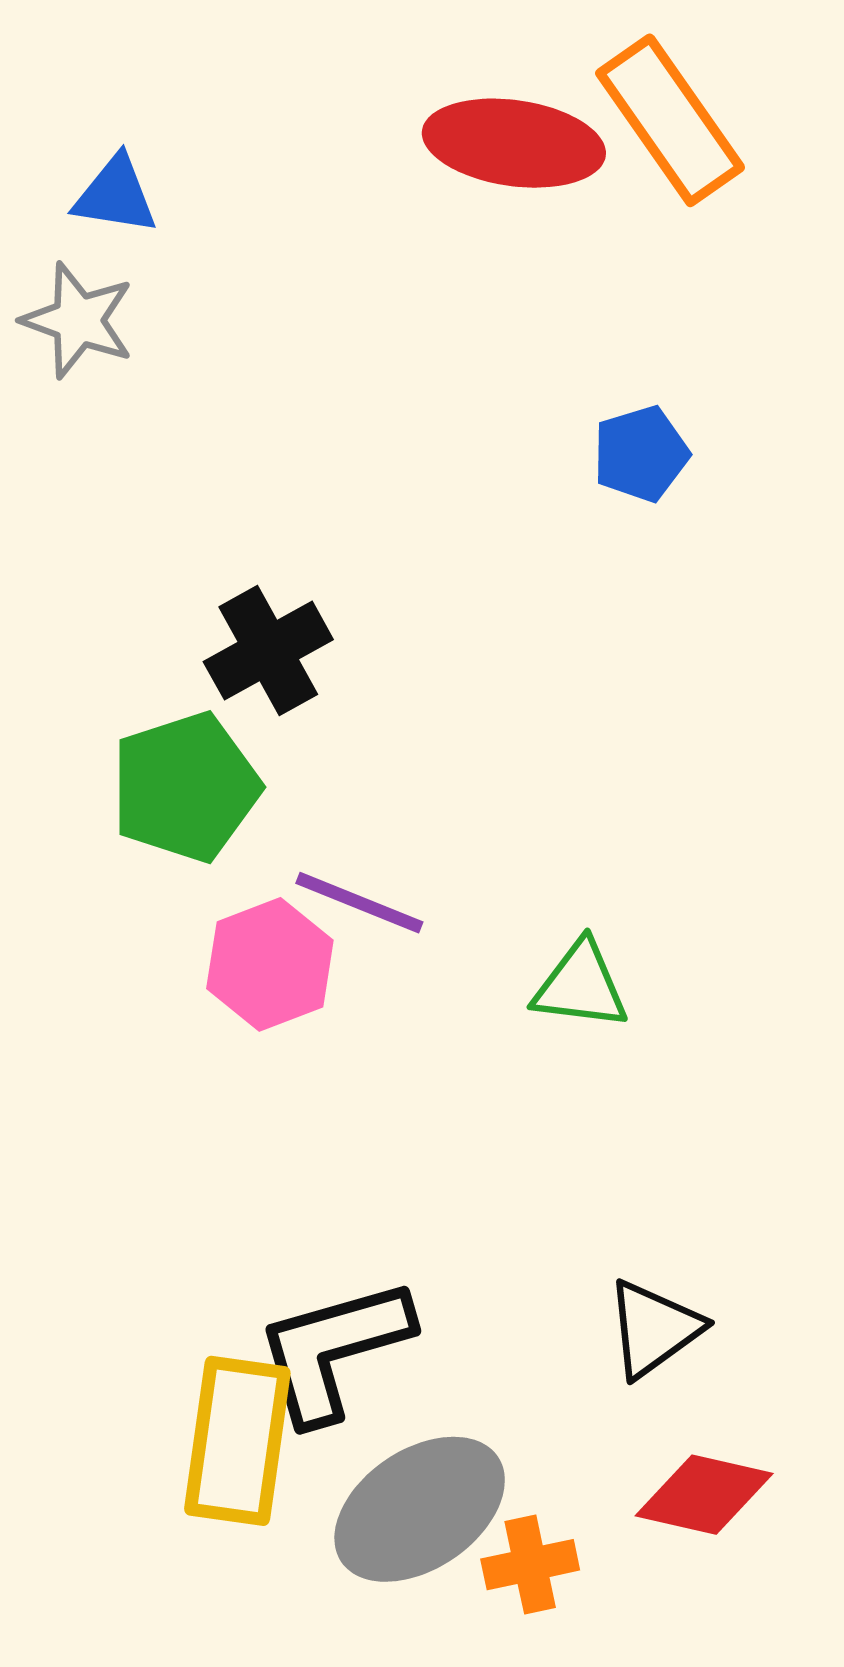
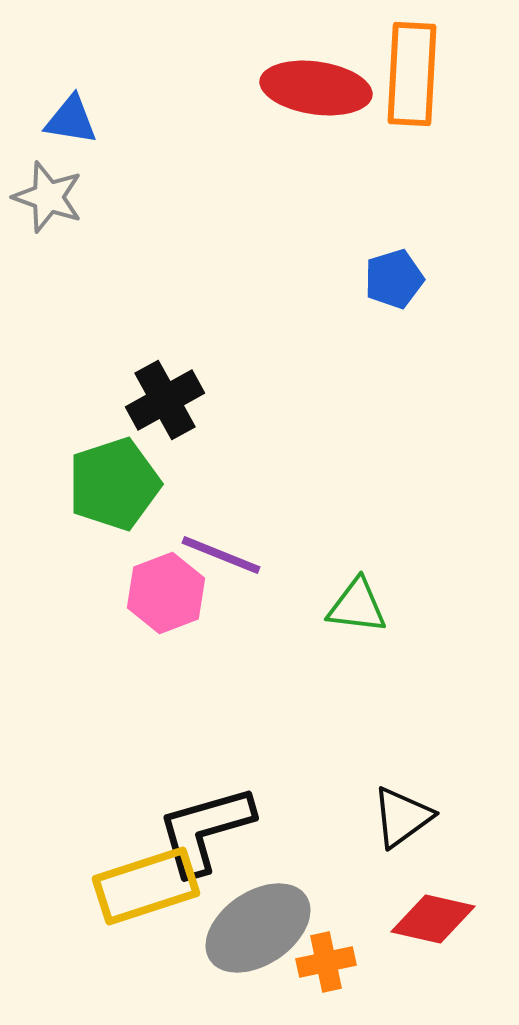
orange rectangle: (670, 120) -> (412, 74), turned 38
yellow rectangle: (237, 1441) -> (146, 886), turned 64

